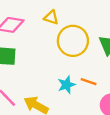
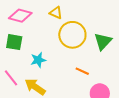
cyan star: (67, 85) -> (38, 60), moved

